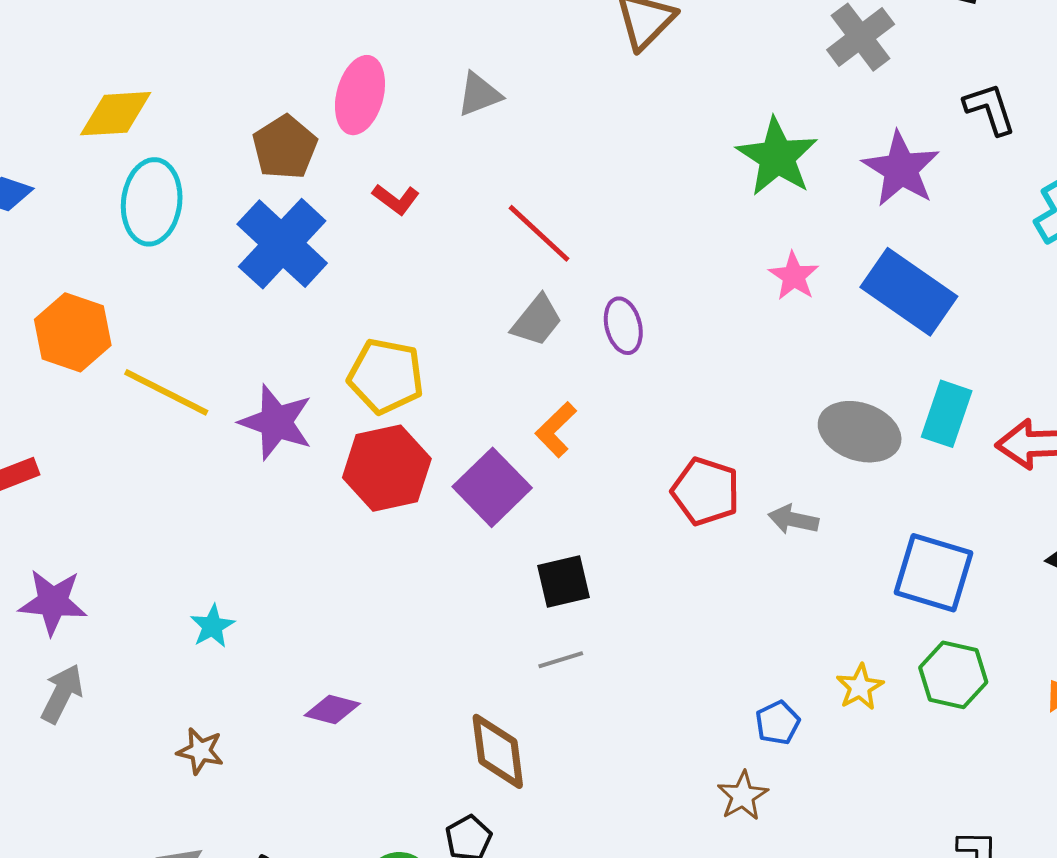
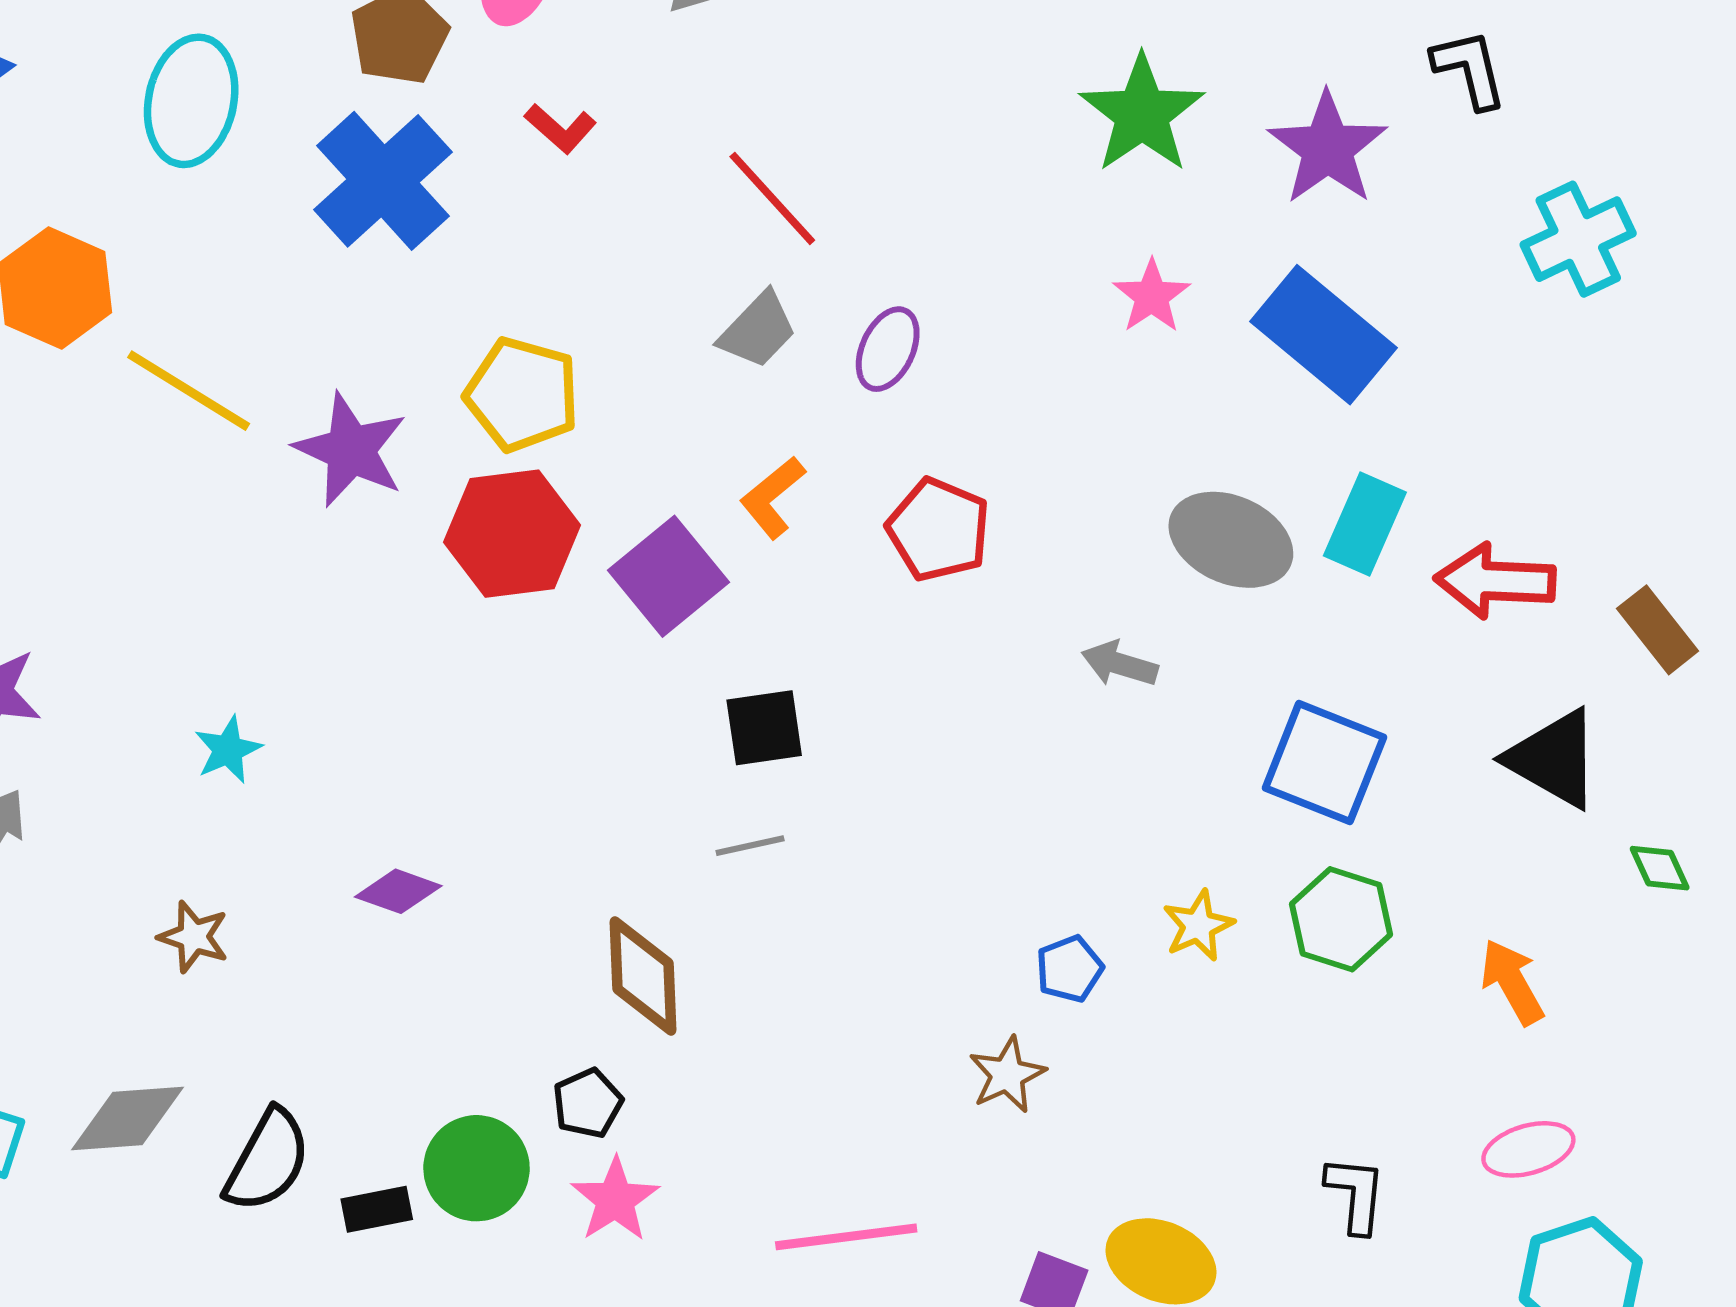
purple ellipse: (623, 326) -> (888, 349), turned 34
red pentagon: (706, 491) -> (938, 530), moved

